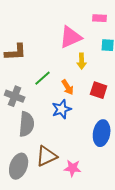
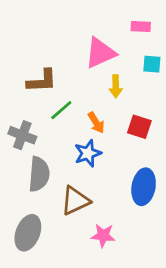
brown L-shape: (16, 52) -> (42, 81), moved
brown triangle: (47, 156) -> (75, 201), moved

